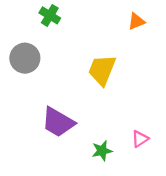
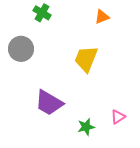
orange triangle: (136, 21) -> (102, 17), moved

